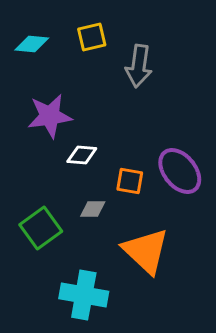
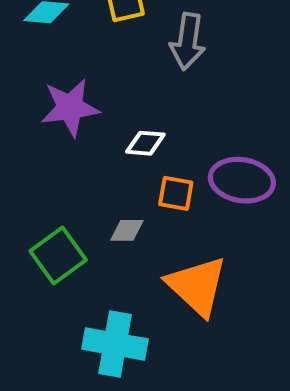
white diamond: (82, 155) -> (145, 143), moved
purple ellipse: (180, 171) -> (242, 180), turned -42

